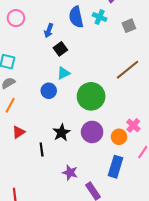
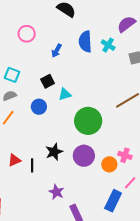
black square: (60, 49) -> (48, 81), moved
blue circle: (49, 91) -> (39, 107), moved
pink cross: (133, 125) -> (125, 155), turned -32
red triangle: (19, 132) -> (14, 160), moved
blue rectangle: (115, 167) -> (113, 201), moved

